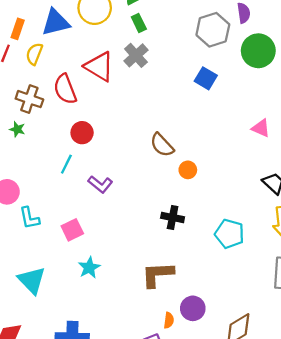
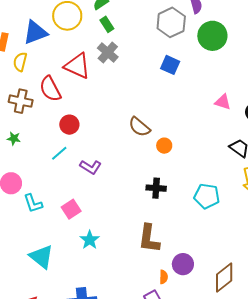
green star: (17, 129) -> (14, 138), moved
cyan line: (66, 164) -> (59, 153), turned 30
brown L-shape: (157, 274) -> (149, 239), turned -72

